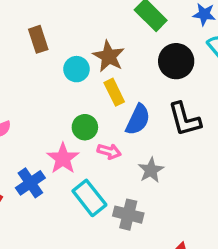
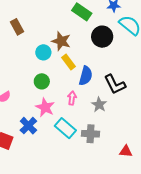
brown rectangle: (38, 39) -> (17, 27), moved
black L-shape: (185, 119) -> (115, 84), moved
green circle: (85, 127) -> (42, 81), moved
pink arrow: (109, 151) -> (72, 98), turned -88

